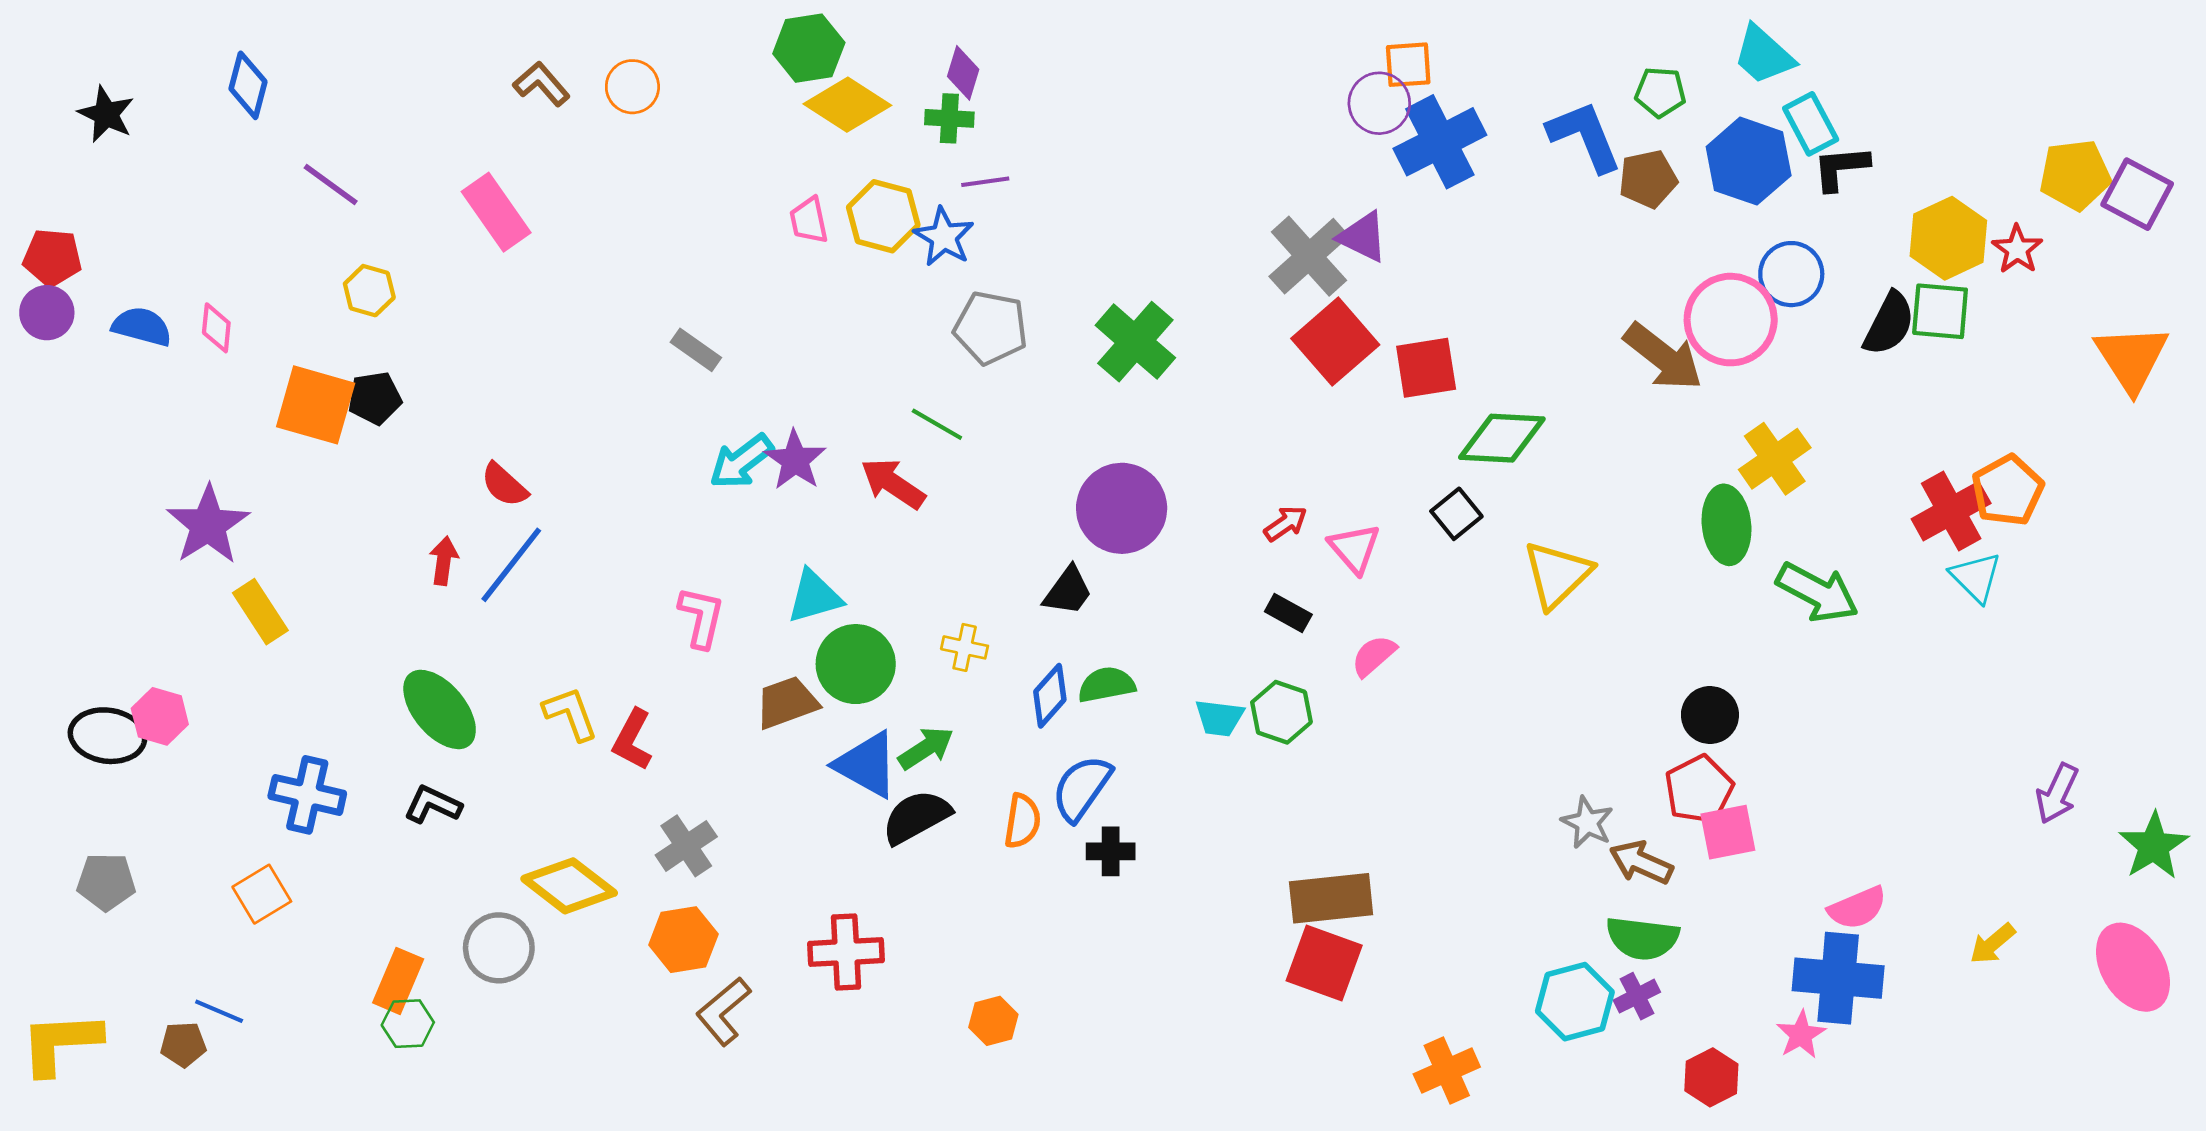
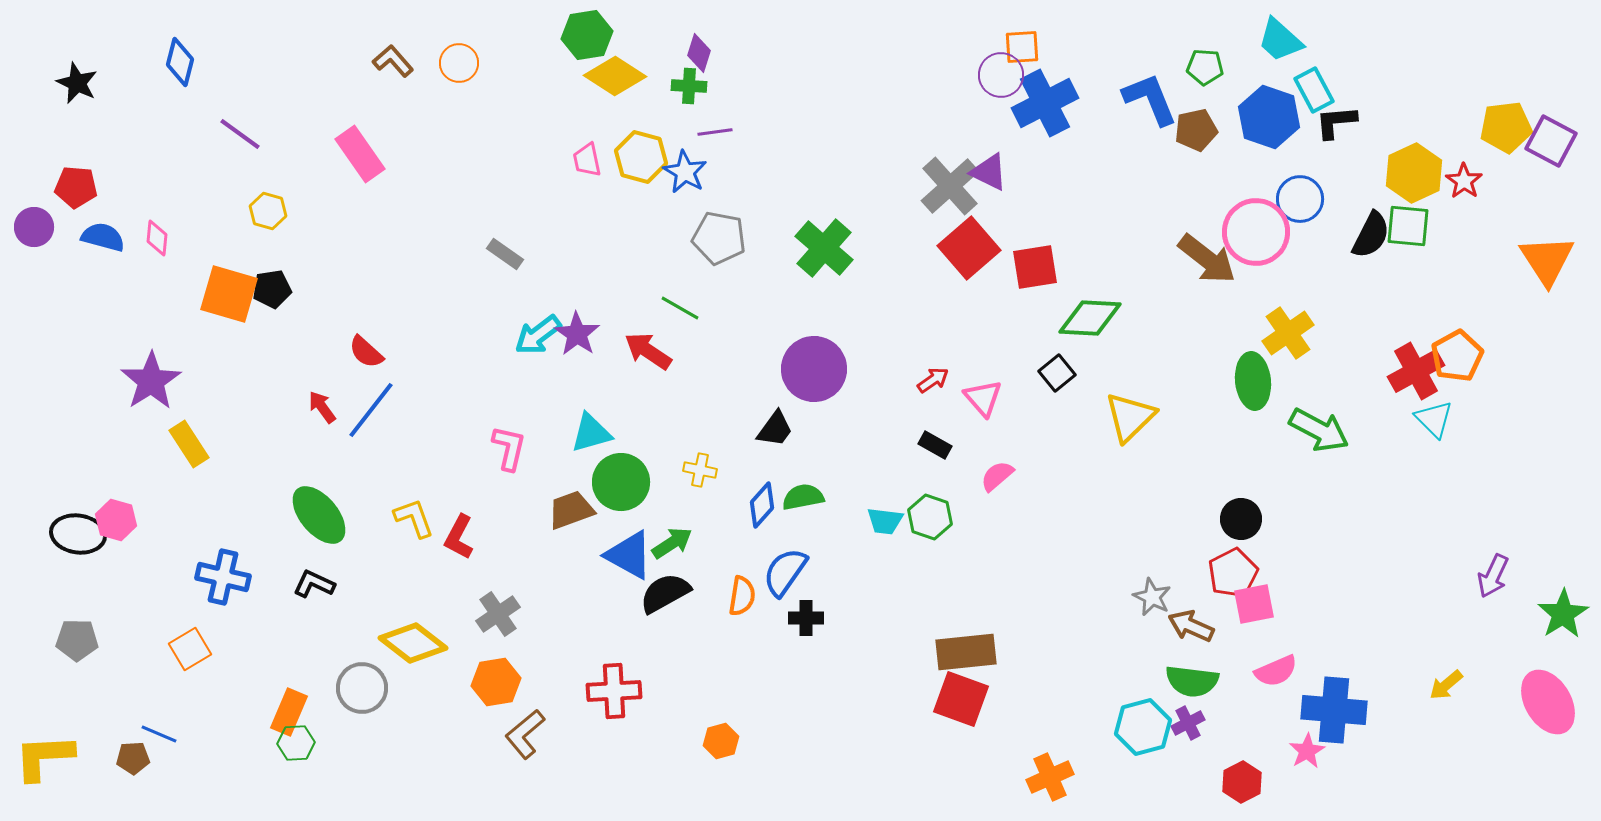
red pentagon: (52, 258) -> (76, 187), moved
red arrow: (444, 561) -> (322, 407), turned -44
pink semicircle: (1857, 908) -> (1276, 671), moved

